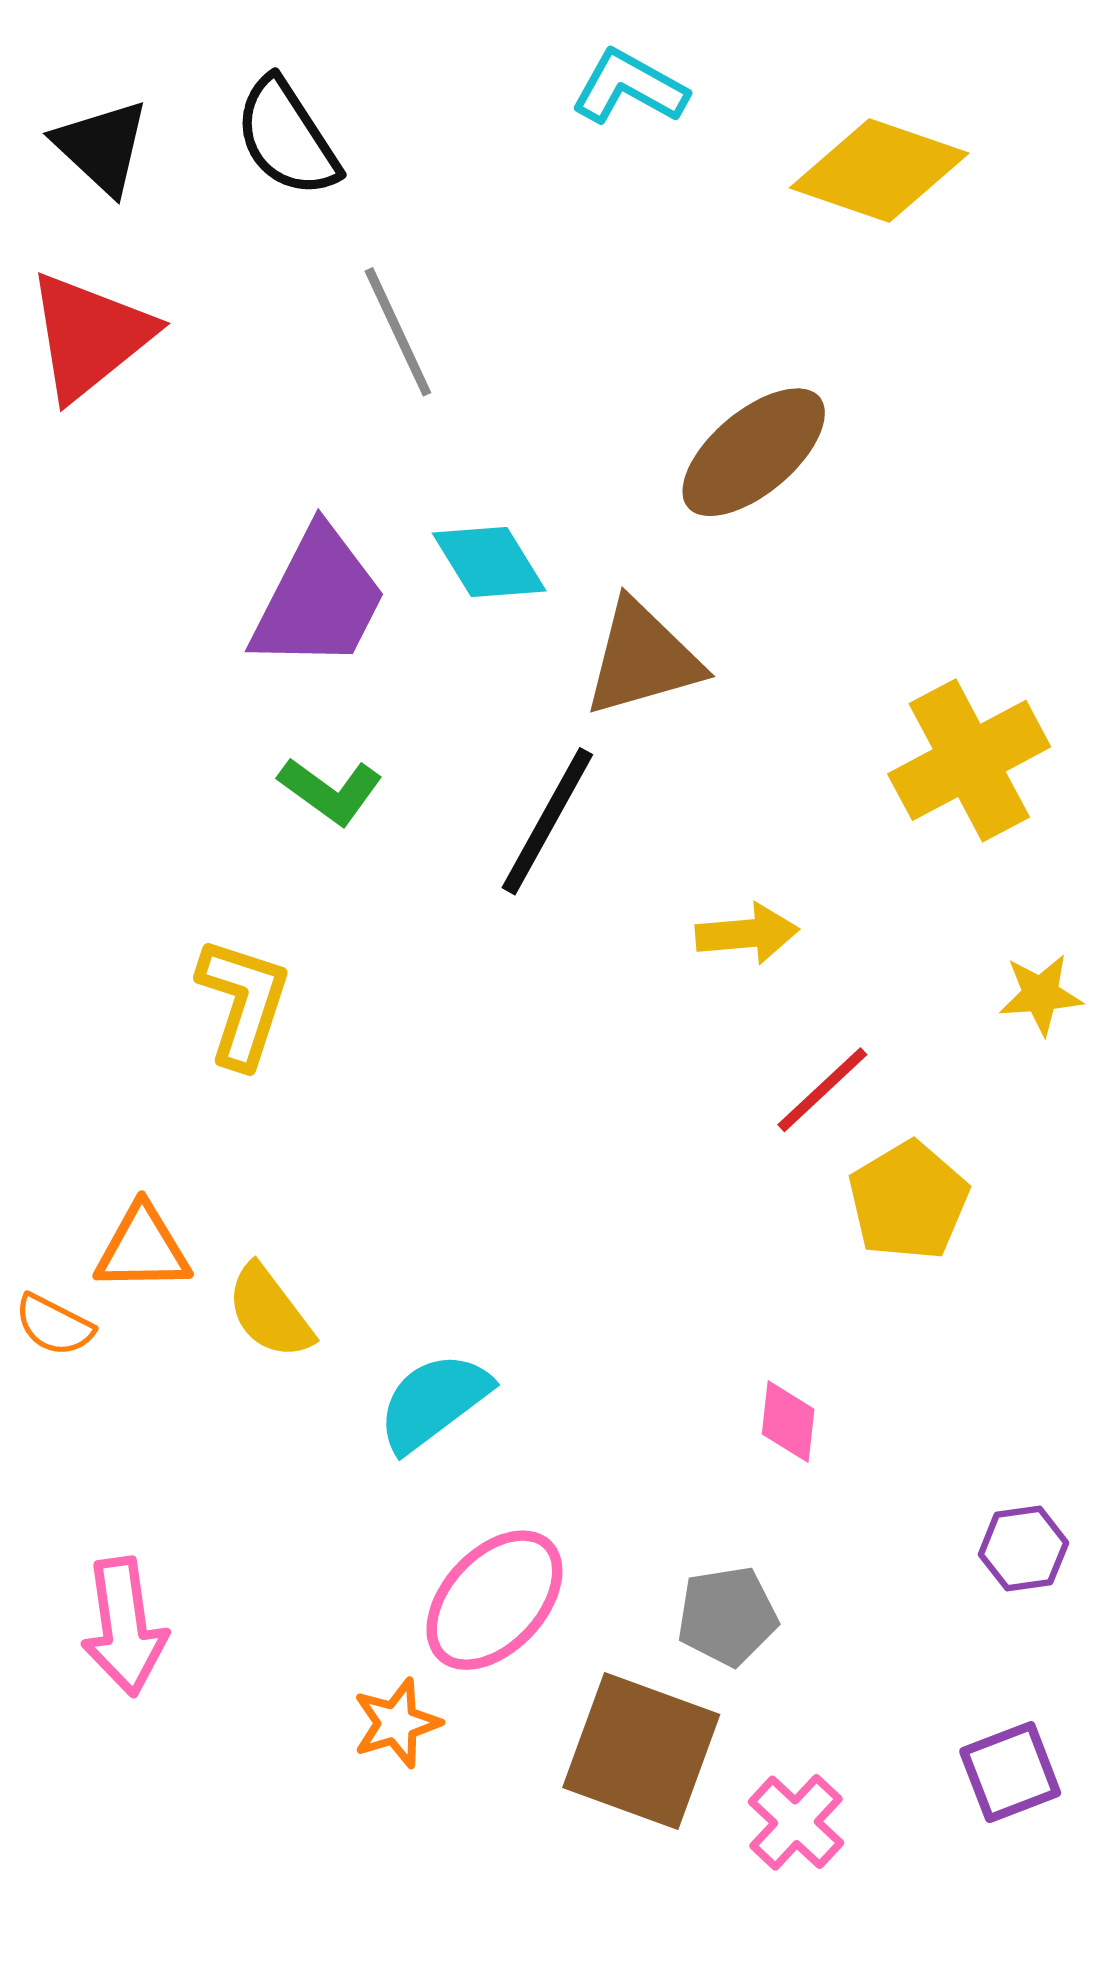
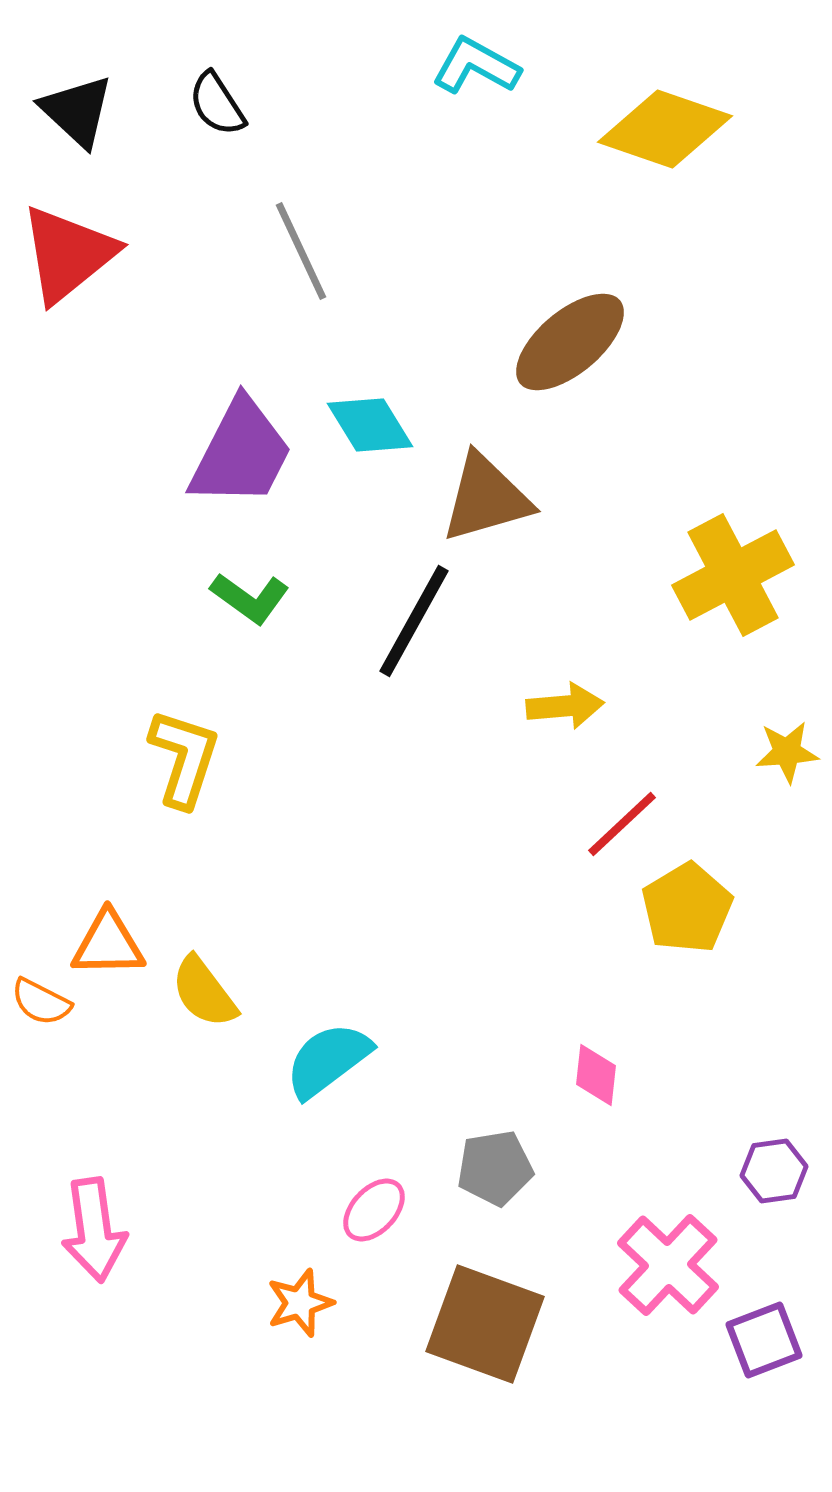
black semicircle: (287, 137) -> (217, 104), size x0.7
pink ellipse: (494, 1600) -> (374, 1210), size x0.6
gray pentagon: (727, 1616) -> (495, 1168), moved
pink cross: (796, 1822) -> (668, 1265), moved, size x1.4

